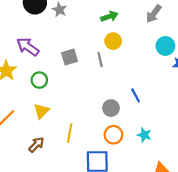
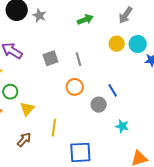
yellow circle: (113, 41) -> (117, 44), moved
green circle: (39, 80) -> (10, 92), moved
gray circle: (111, 108) -> (99, 105), moved
orange circle: (113, 135) -> (75, 87), moved

